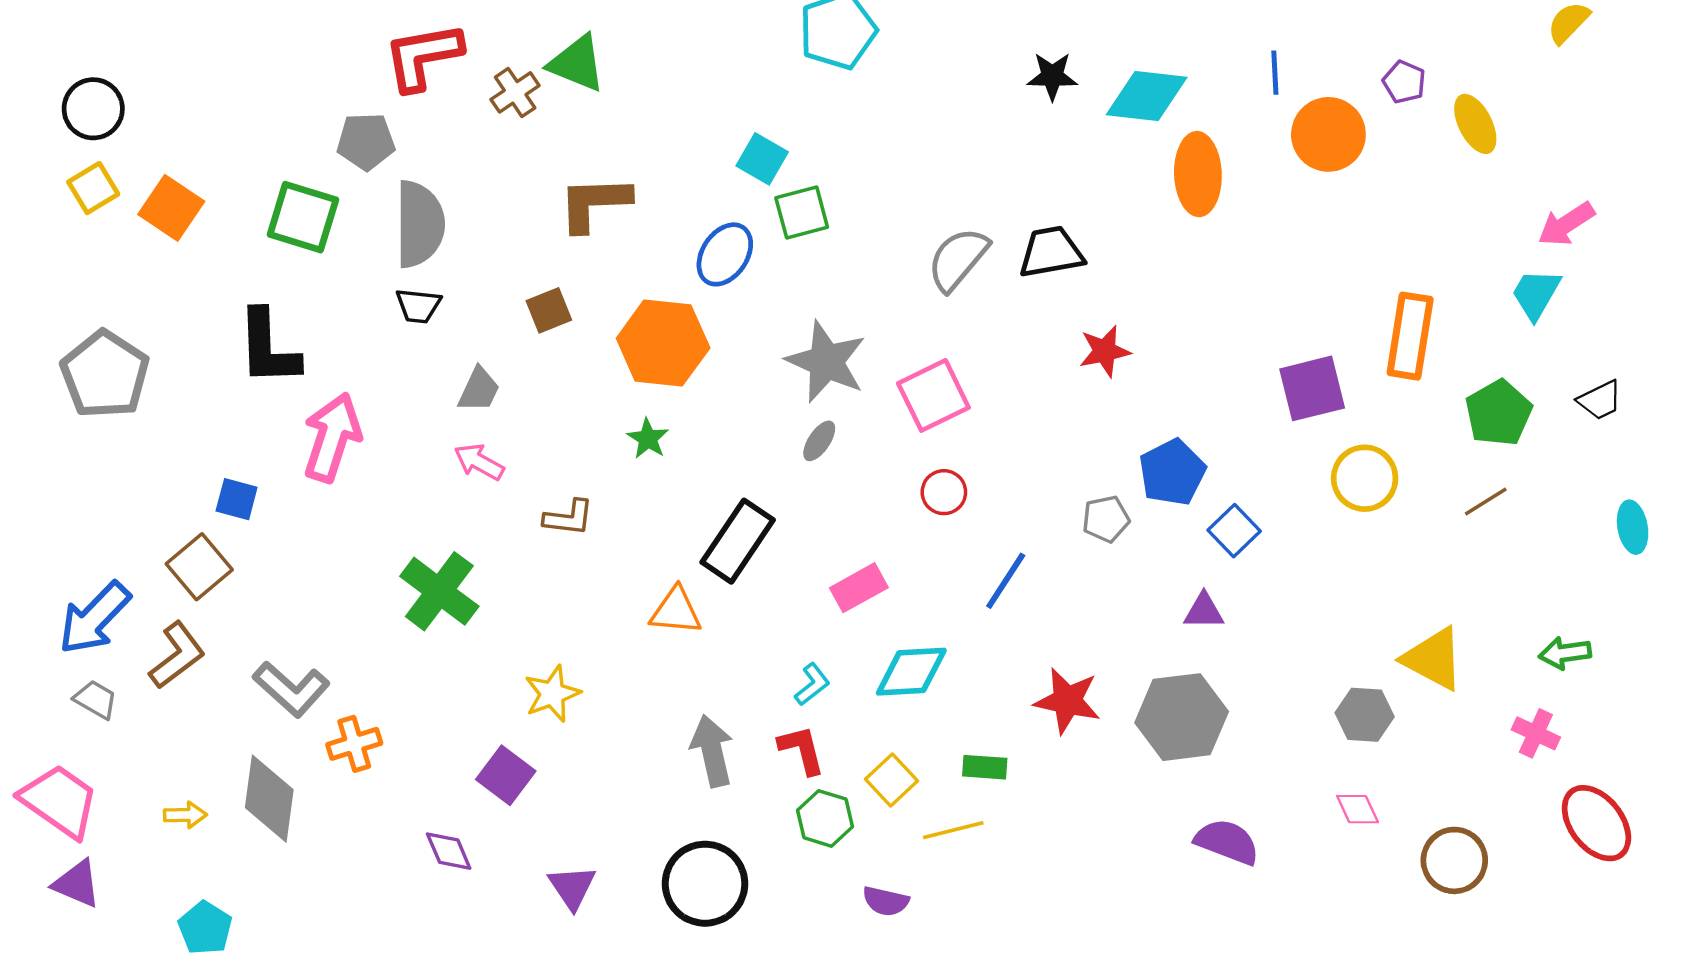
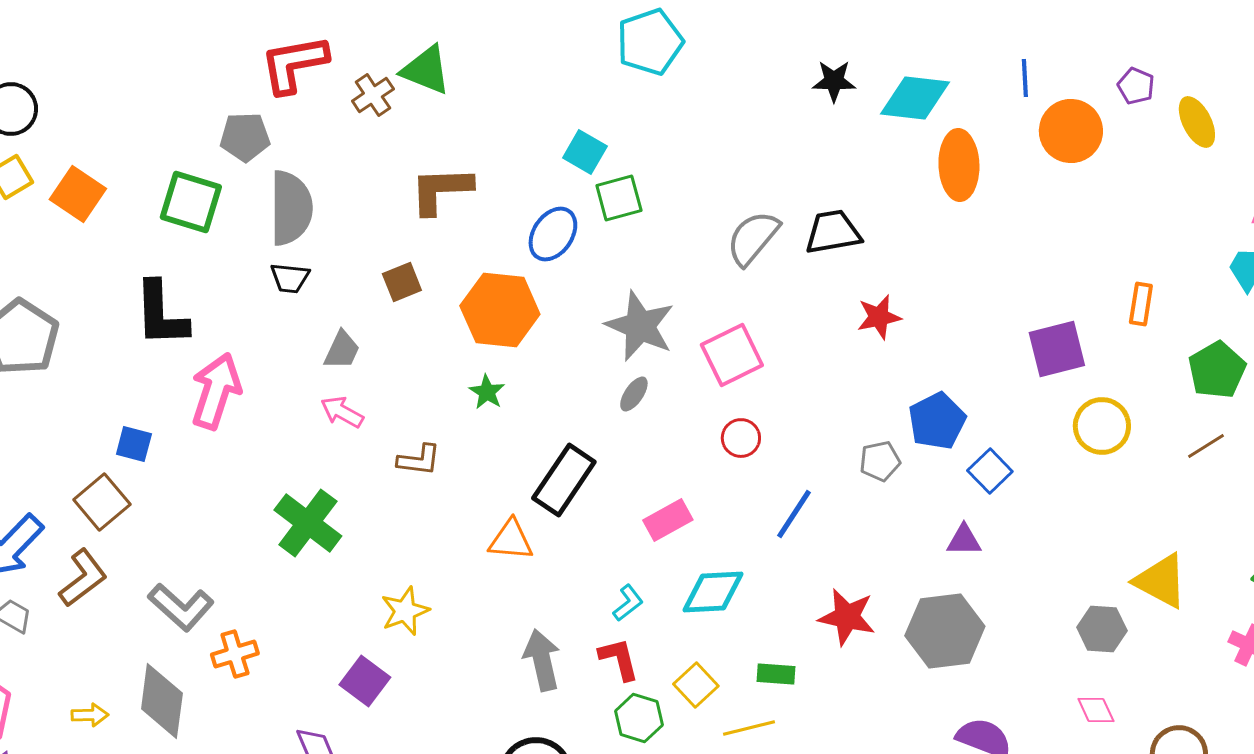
orange rectangle: (1410, 336) -> (1141, 304), size x0.6

